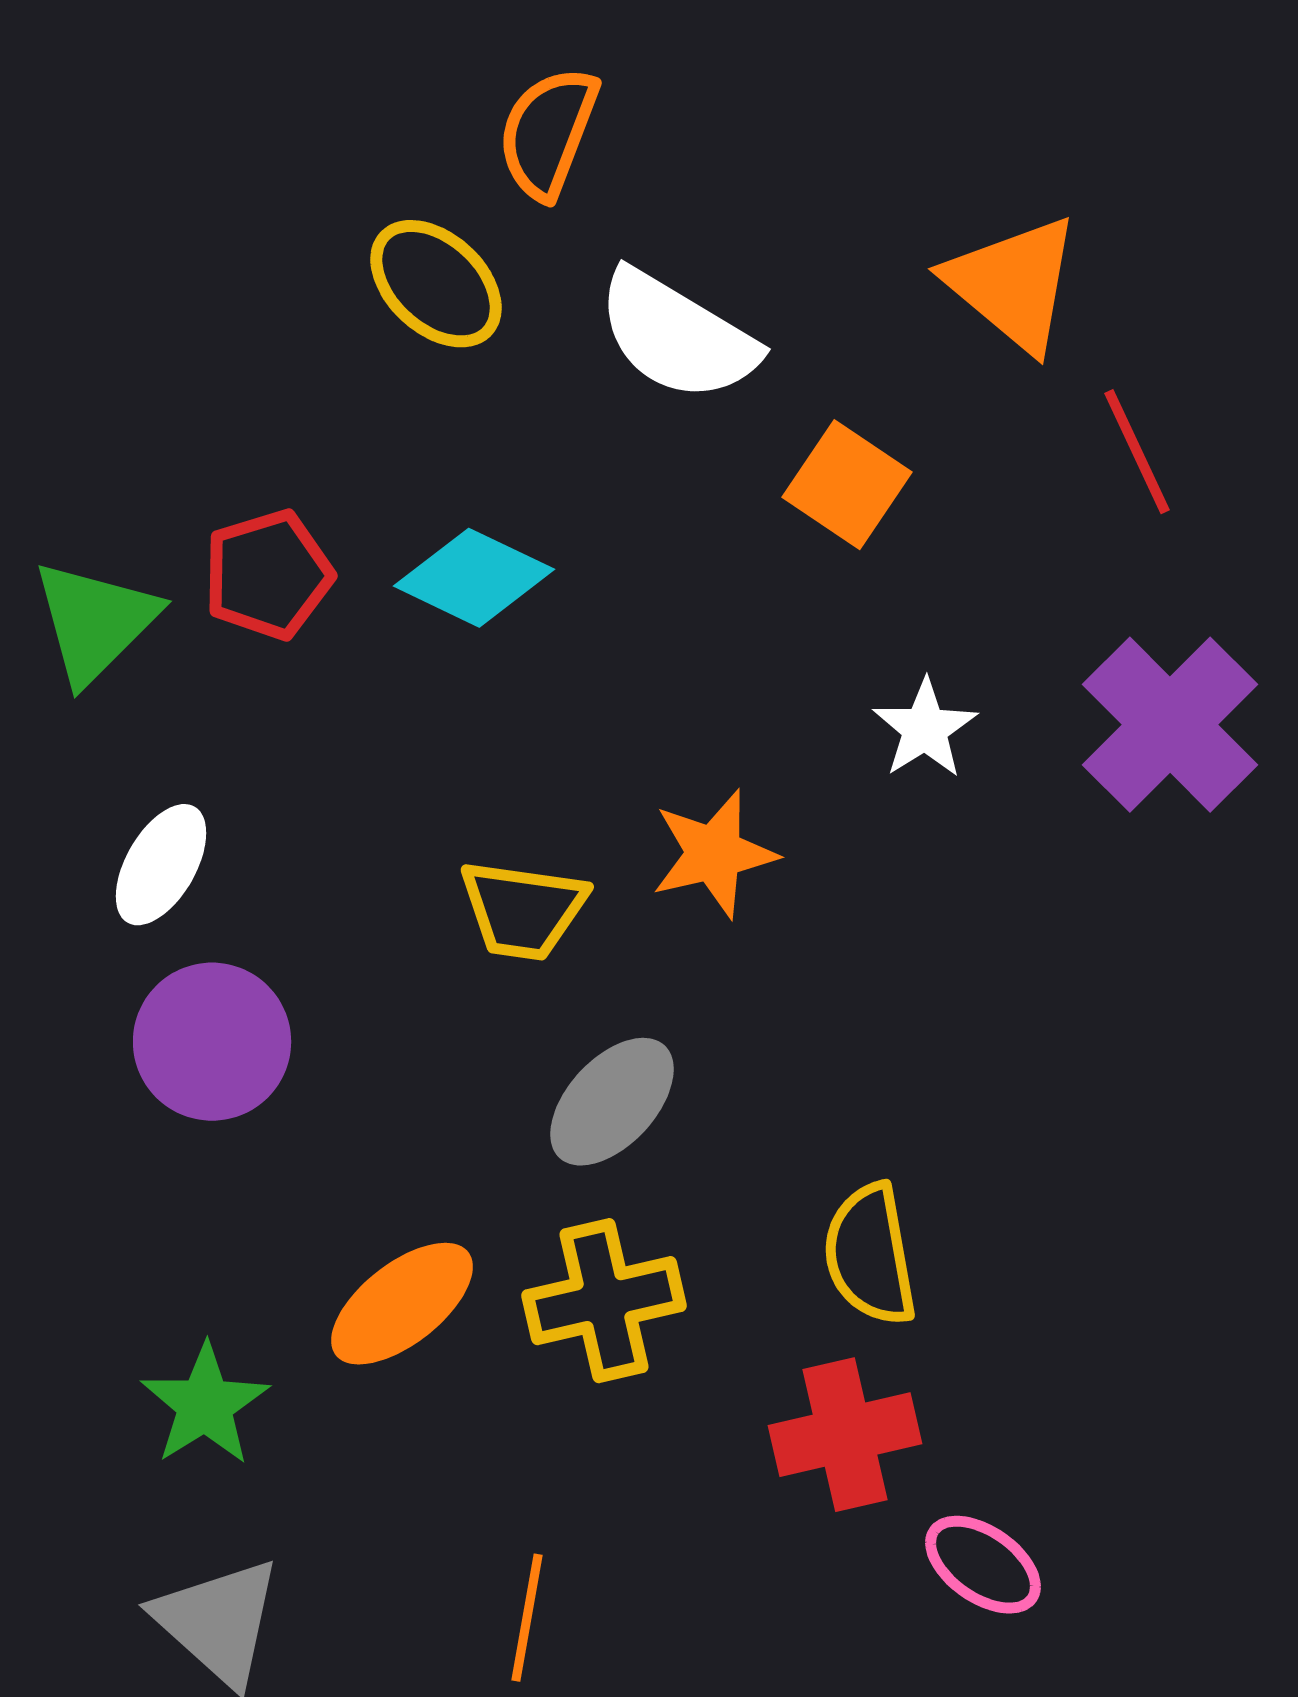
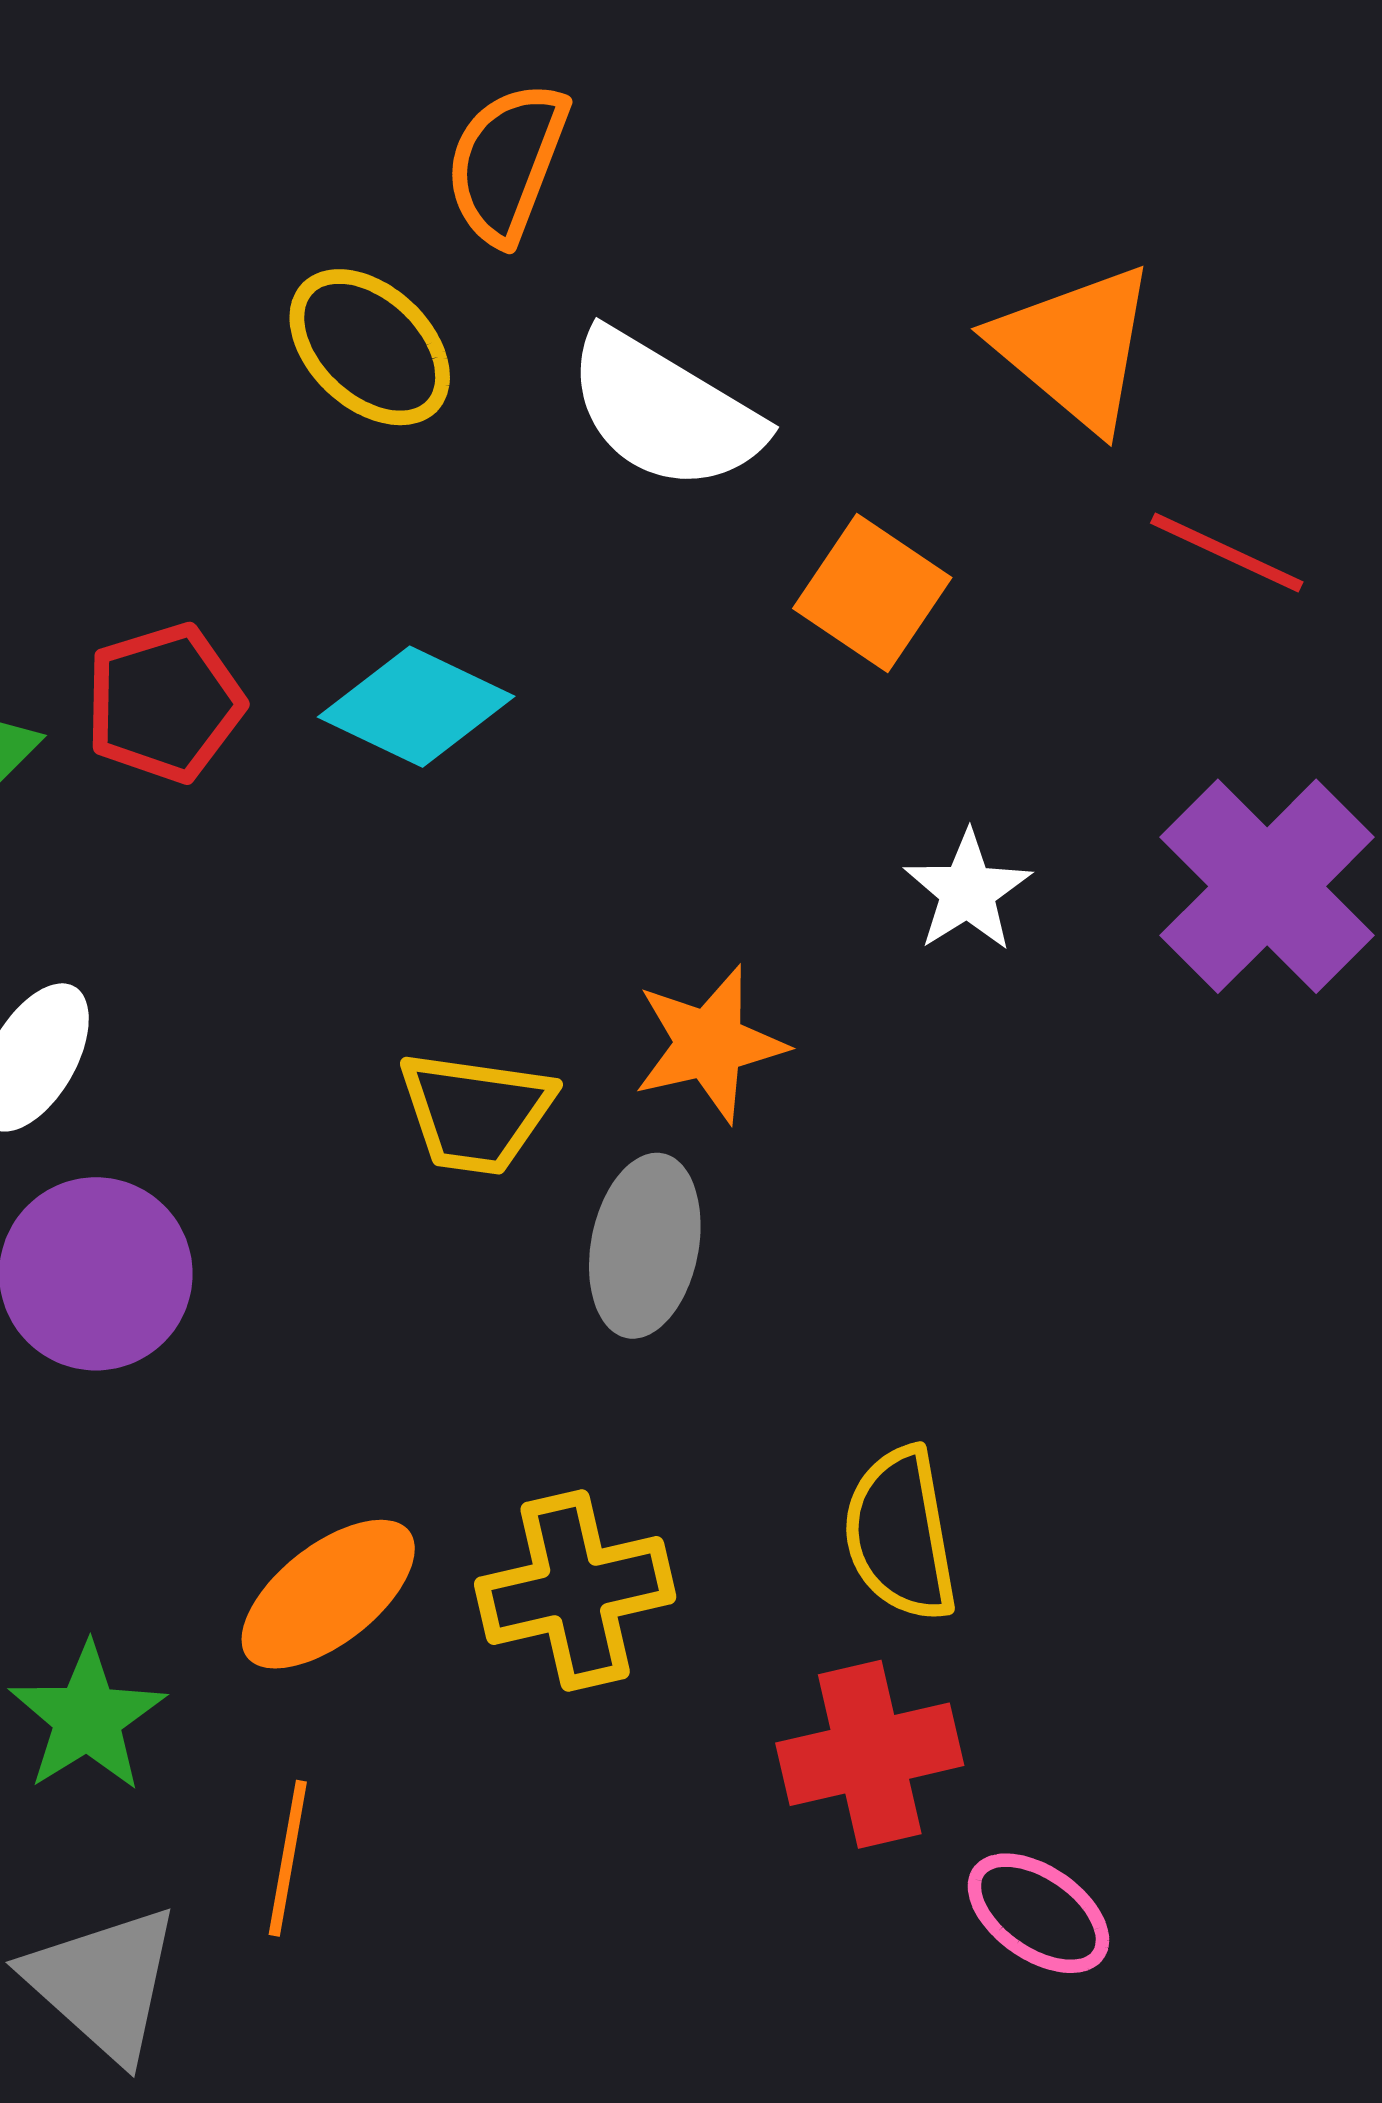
red line: (1137, 452) -> (1227, 553), turned -40
gray ellipse: (612, 1102) -> (645, 1246), moved, turned -32
orange line: (527, 1618) -> (288, 1858), moved

